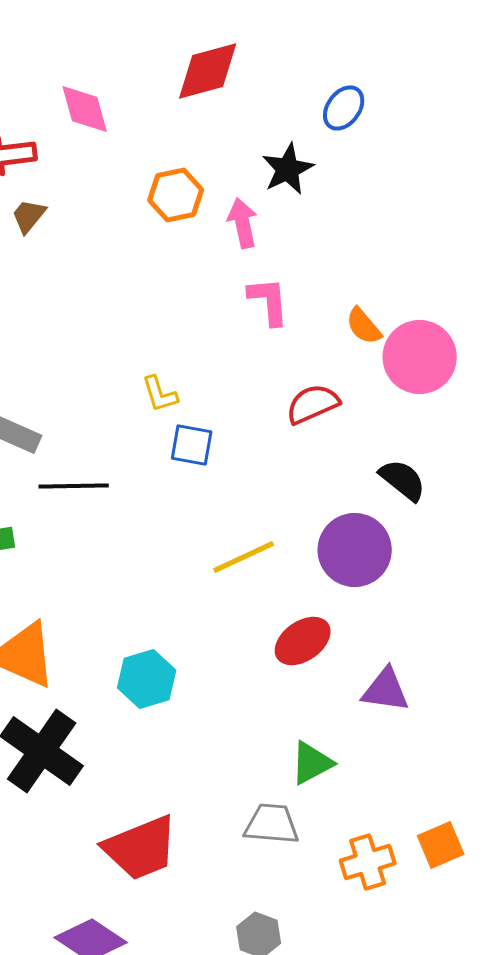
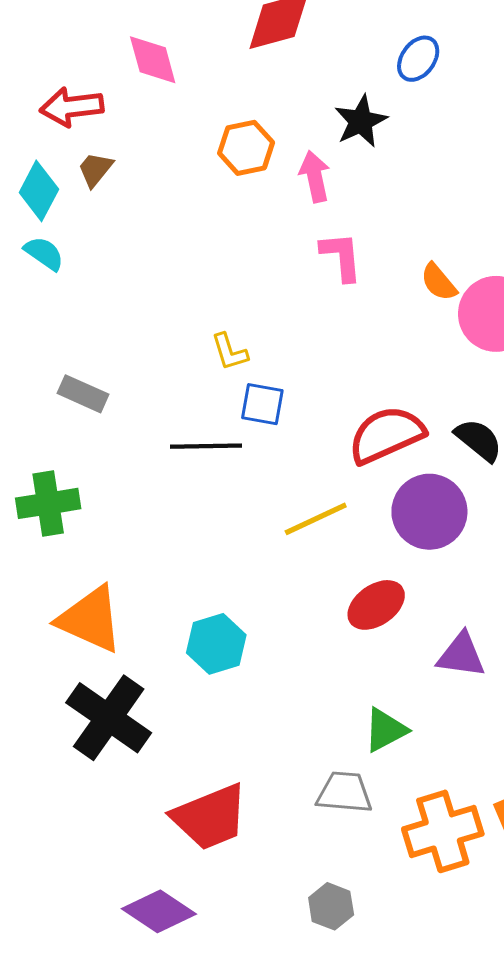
red semicircle: (313, 404) -> (386, 435), moved, size x1.4
black line: (74, 486) -> (206, 446), moved
orange cross: (368, 862) -> (443, 831), size x1.4

